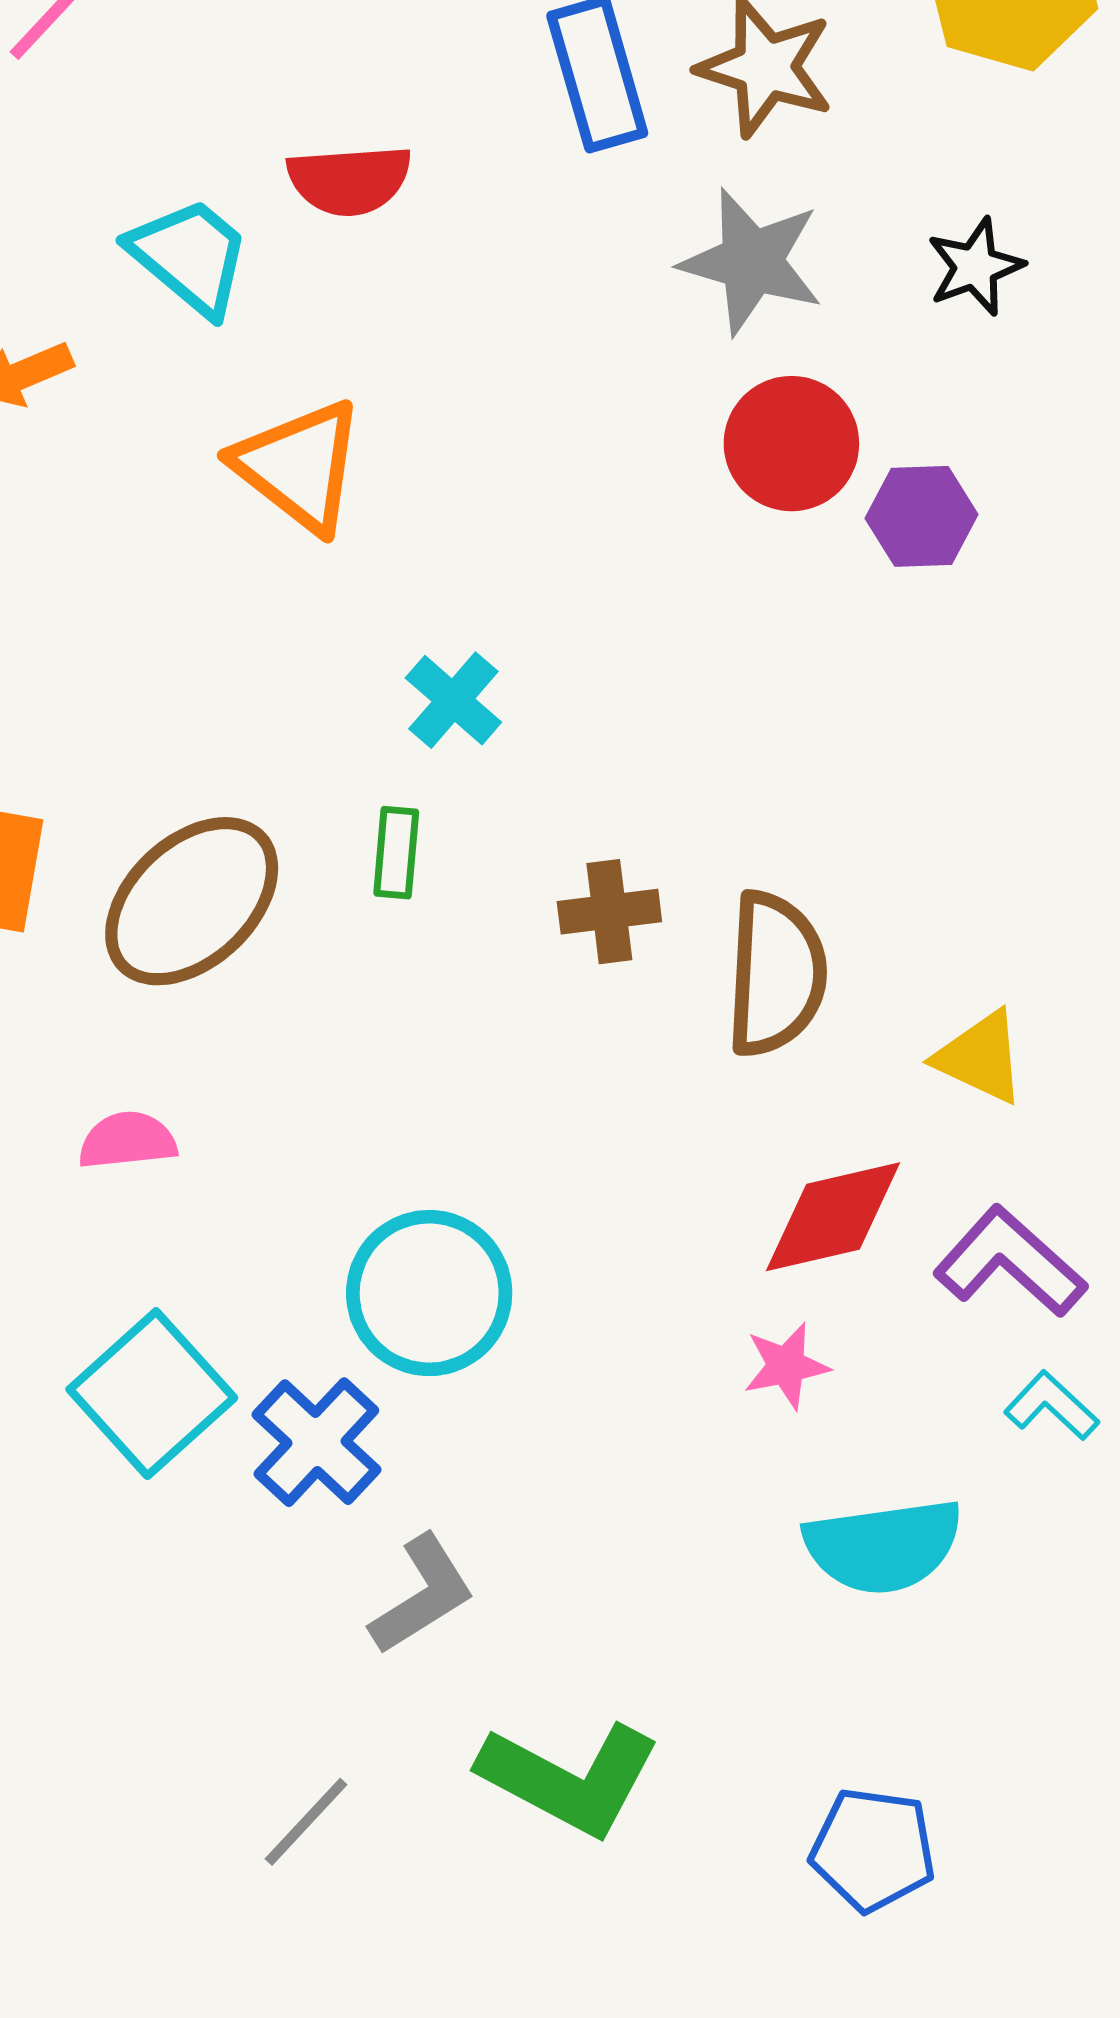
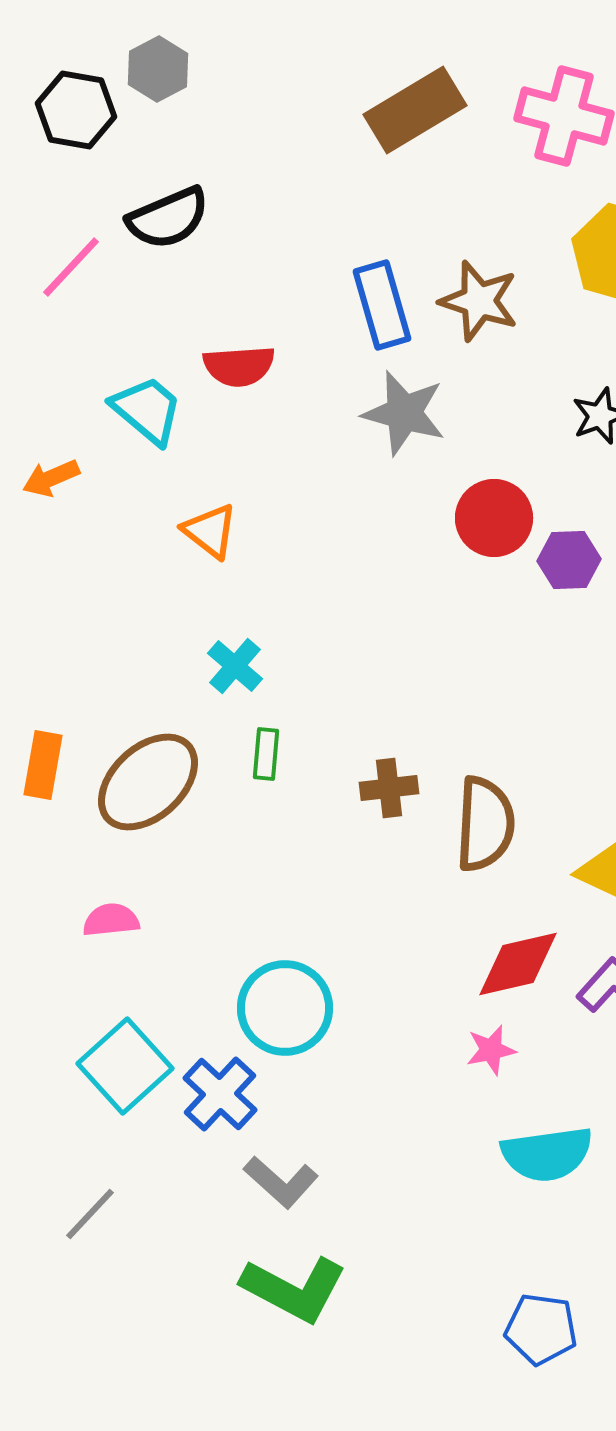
gray star: (752, 262) -> (404, 413), moved
orange triangle: (299, 466) -> (210, 531), size x0.7
cyan cross: (453, 700) -> (235, 666), moved
gray L-shape: (422, 1595) -> (281, 1182), turned 74
green L-shape: (570, 1778) -> (294, 1289), moved
gray line: (306, 1822) -> (90, 1214), moved

